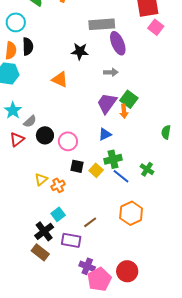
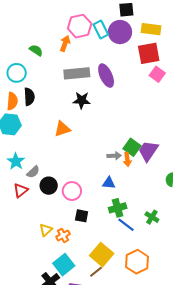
gray rectangle: (102, 24) -> (77, 73), moved
purple ellipse: (118, 43) -> (106, 76), moved
gray arrow: (111, 72) -> (114, 156), moved
orange triangle: (60, 79) -> (62, 129), turned -42
purple trapezoid: (107, 103) -> (148, 151), moved
blue triangle: (105, 134) -> (109, 183), turned 32
yellow square: (96, 170) -> (102, 255), moved, size x1.6
cyan square: (58, 214) -> (64, 265), size x1.5

